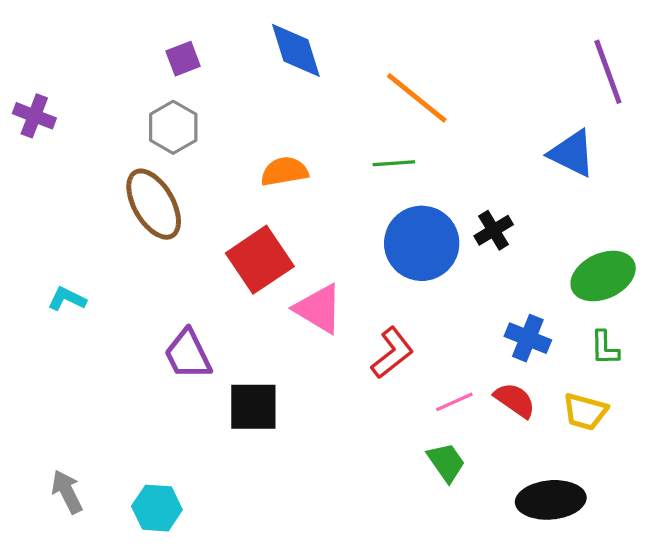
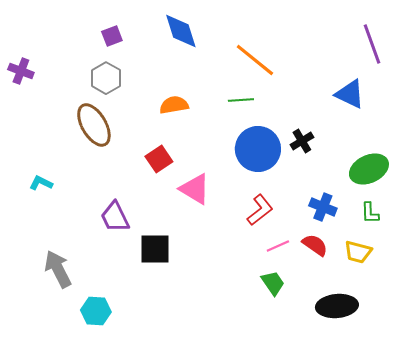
red square: (260, 260) -> (159, 159), size x0.7
red L-shape: (392, 353) -> (260, 210), moved
gray arrow: (67, 492) -> (58, 269), moved, size x1.4

